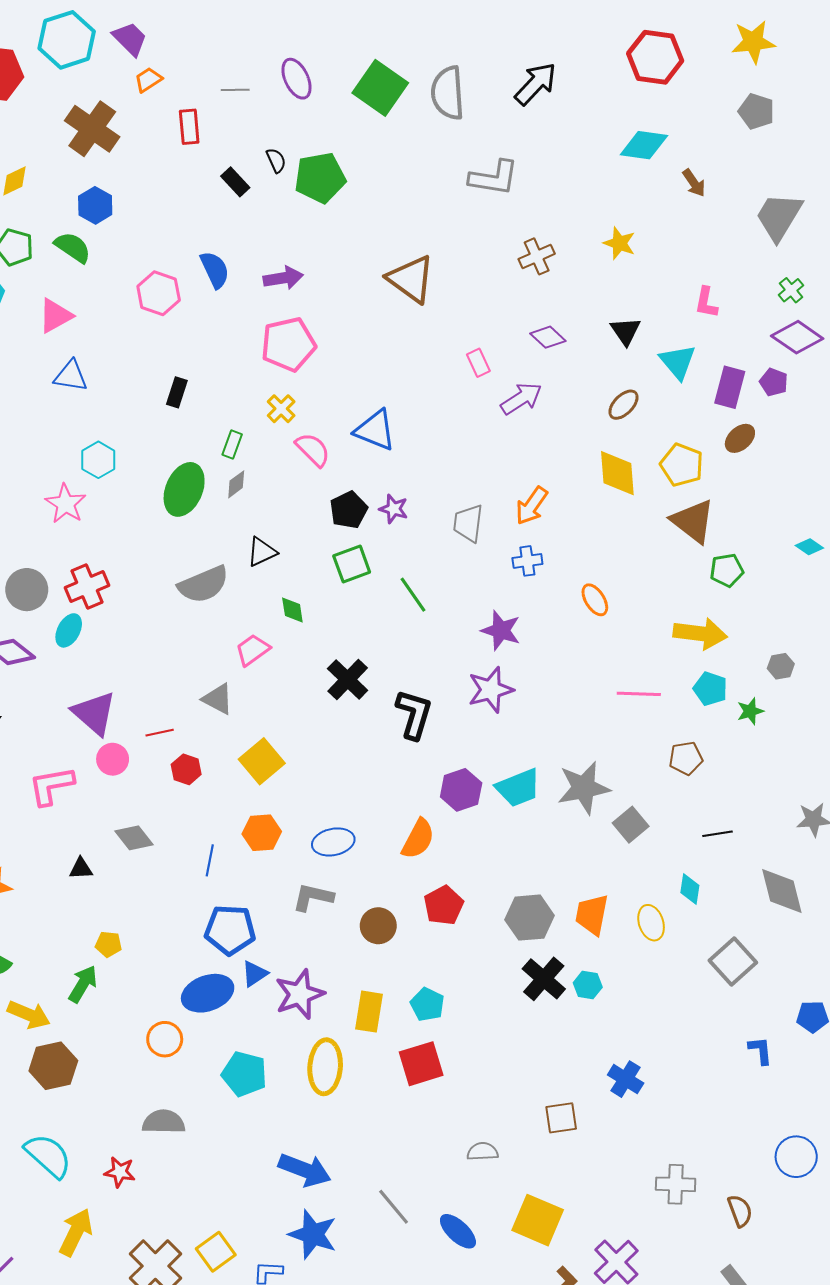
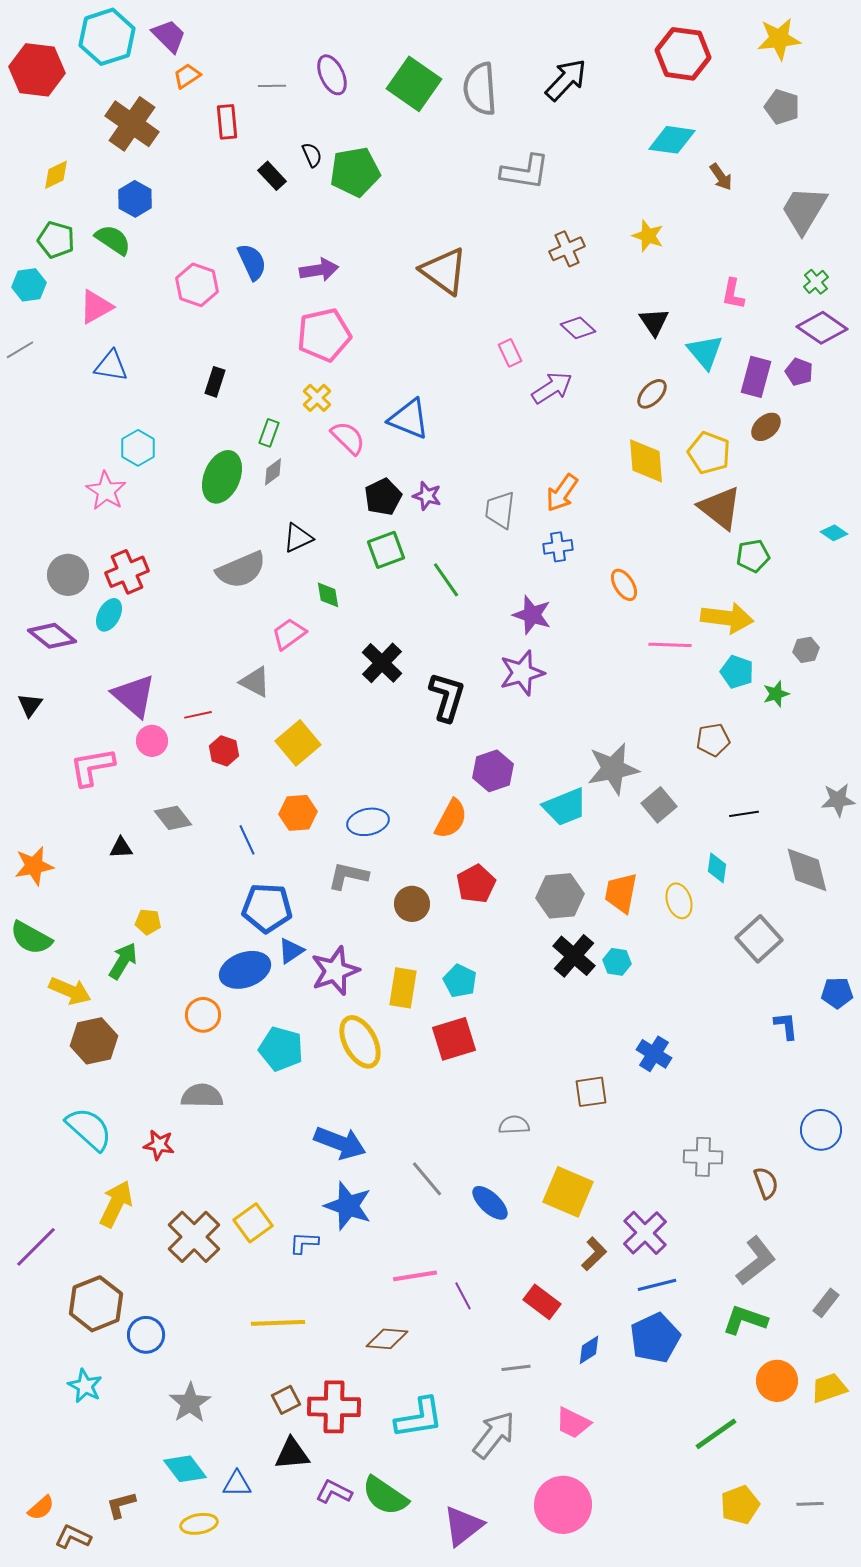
pink line: (639, 694) -> (670, 645), moved
cyan trapezoid: (518, 788) -> (565, 807), moved
blue line: (210, 860) -> (247, 840), turned -36
yellow ellipse: (325, 1067) -> (360, 1042), turned -32

